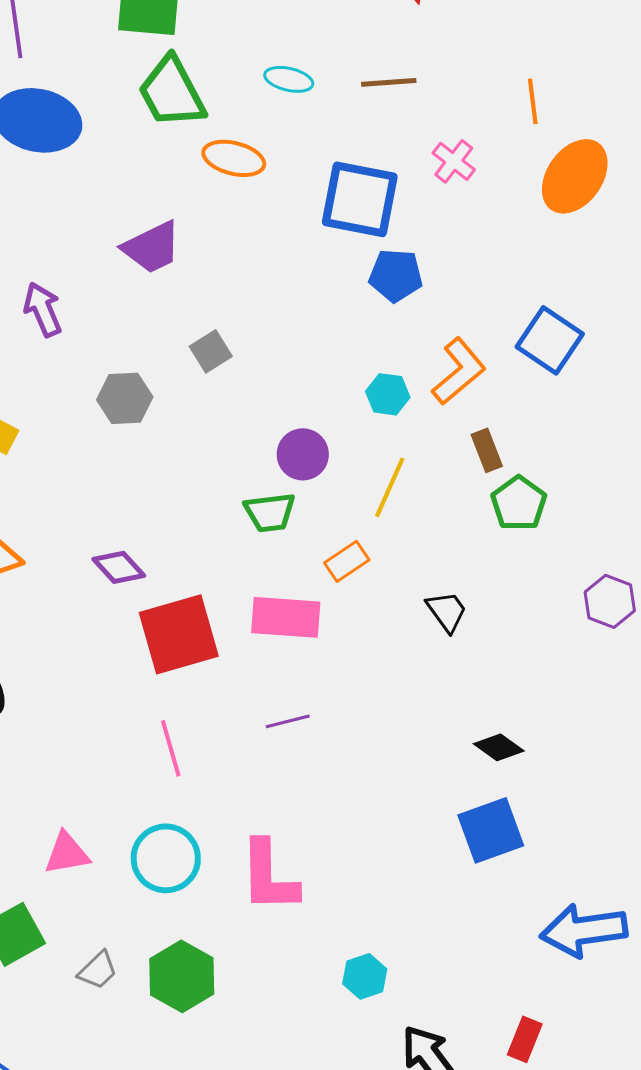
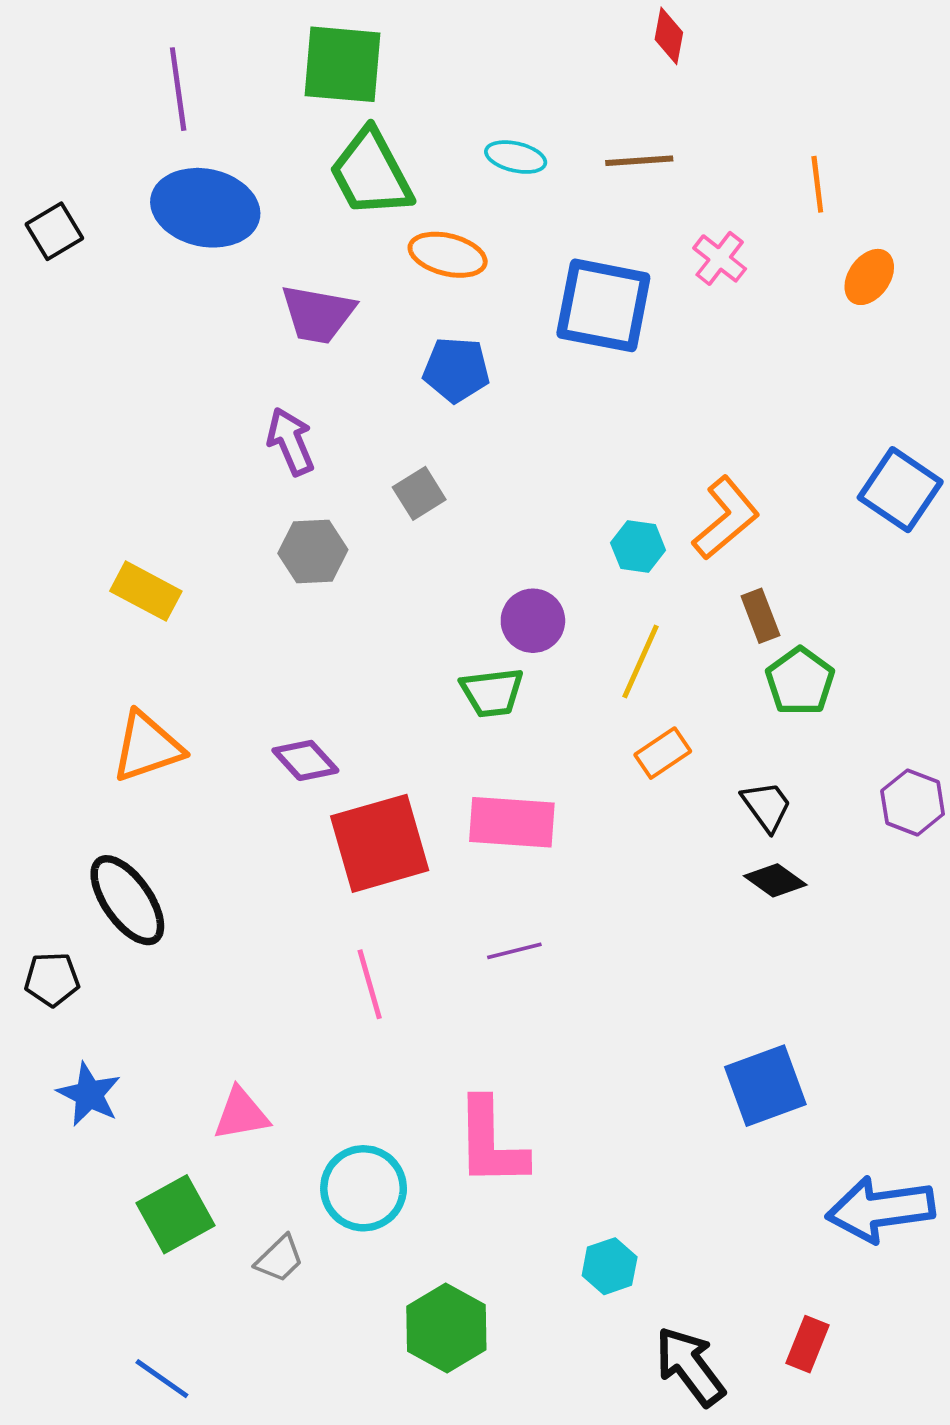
orange ellipse: (575, 176) -> (869, 277), size x0.6
purple trapezoid: (152, 247) -> (318, 314), moved, turned 36
blue pentagon: (396, 275) -> (456, 370), moved
purple arrow: (43, 309) -> (291, 441), moved
blue square: (550, 340) -> (900, 490), moved
orange rectangle: (347, 561) -> (663, 753), moved
black trapezoid: (447, 611) -> (767, 806), moved
black diamond: (499, 747) -> (775, 880), moved
cyan circle: (166, 858) -> (364, 1188), moved
green hexagon: (182, 976) -> (446, 1328), moved

